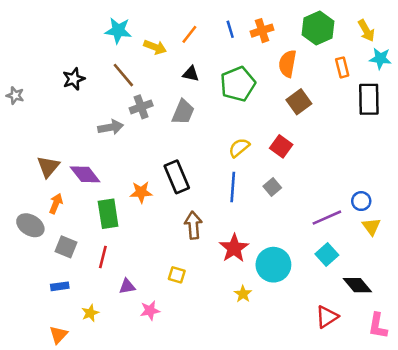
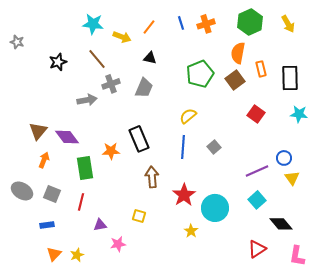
cyan star: (380, 59) -> (299, 114), moved
orange semicircle: (287, 64) -> (238, 53), moved
orange rectangle: (342, 67) -> (261, 69), moved
green pentagon: (238, 84) -> (200, 74), moved
gray star: (15, 95) -> (17, 42), moved
red square: (281, 146) -> (256, 114), moved
gray ellipse: (30, 225) -> (22, 191), moved
yellow star: (90, 313) -> (77, 255), moved
orange triangle: (58, 335) -> (54, 254), moved

